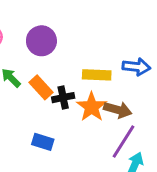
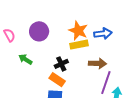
orange rectangle: (41, 87) -> (57, 80), moved
orange star: (92, 107) -> (78, 31), moved

